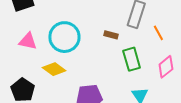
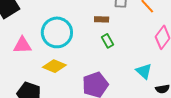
green rectangle: (132, 59) -> (108, 41), moved, size x0.6

